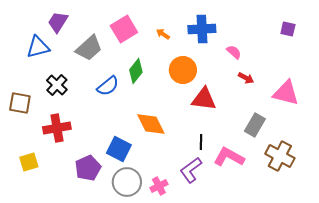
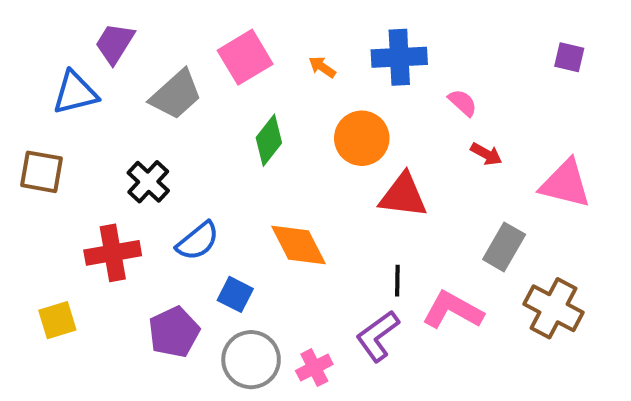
black cross: (57, 85) -> (148, 182), moved
blue semicircle: (108, 86) -> (198, 241), moved
brown square: (20, 103) -> (42, 172), moved
blue square: (119, 149) -> (235, 294), size x0.7

